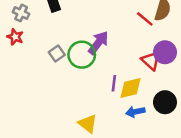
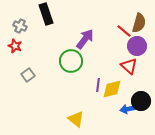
purple arrow: (98, 43) -> (85, 39), moved
purple circle: (165, 52) -> (137, 46), moved
gray square: (57, 53) -> (28, 75), moved
blue arrow: (135, 112) -> (128, 109), moved

